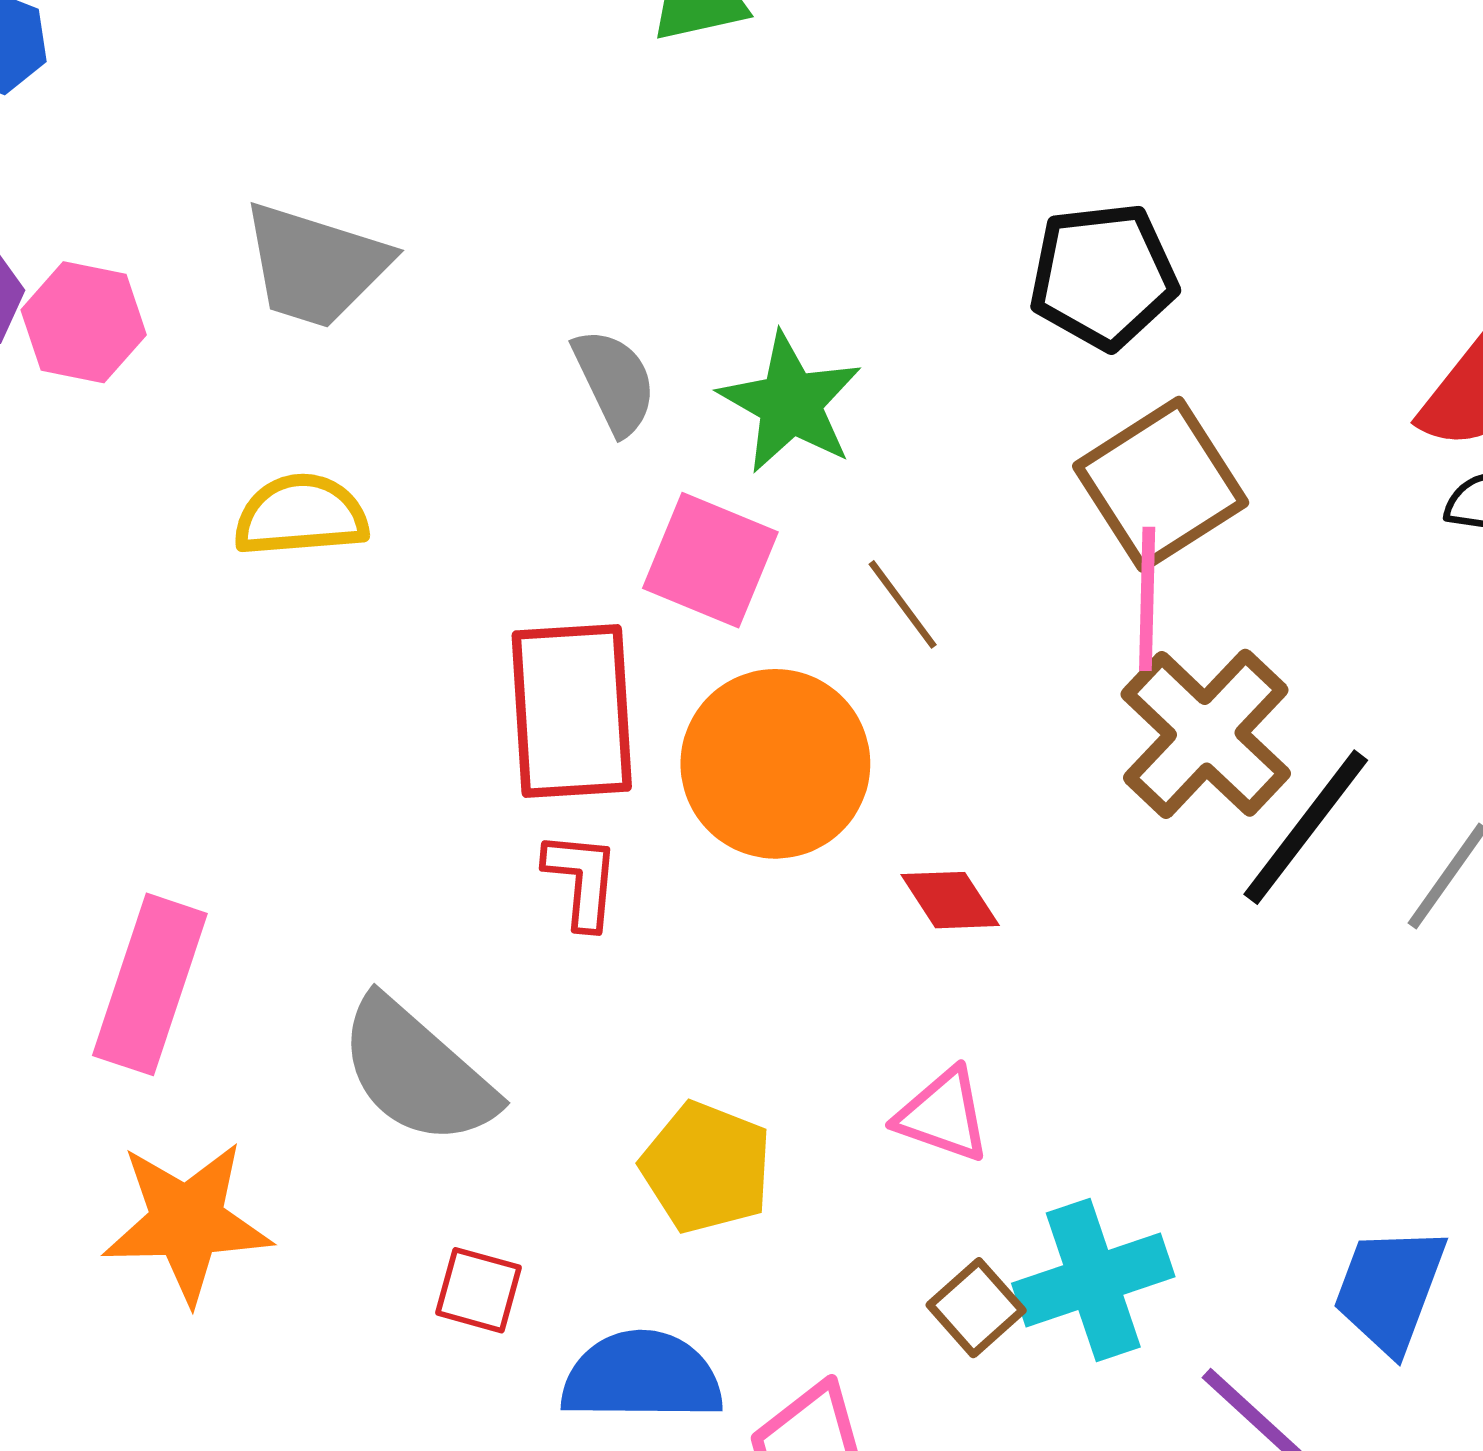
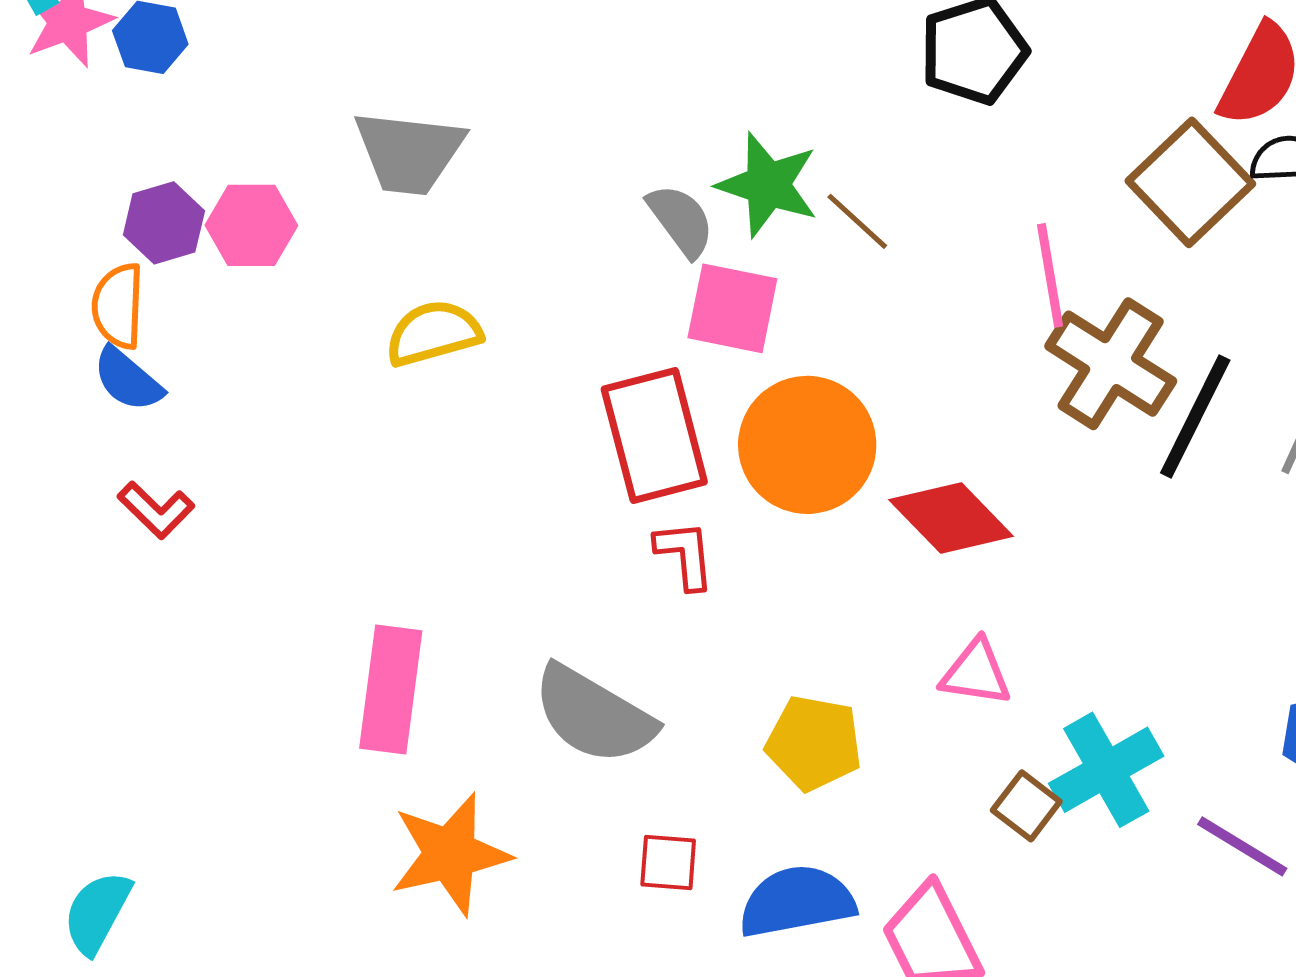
gray semicircle: (615, 382) -> (681, 220), moved
brown square: (1161, 484) -> (1190, 182), moved
brown line: (903, 604) -> (857, 221), moved
red diamond: (950, 900) -> (951, 518), size x1.6

